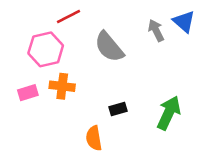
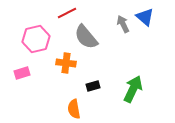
red line: (68, 16) -> (67, 13), moved
orange cross: (62, 86) -> (66, 63), moved

